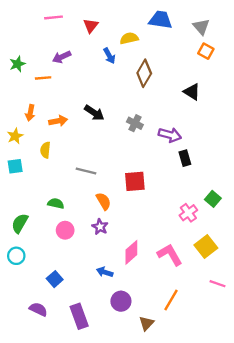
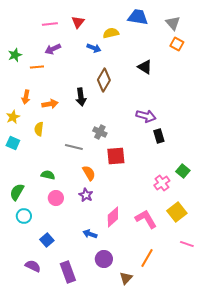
pink line: (53, 17) -> (50, 24), moved
blue arrow: (109, 56) -> (94, 48), turned -40
brown diamond: (144, 73) -> (104, 80), moved
black triangle: (192, 92) -> (145, 67), moved
black arrow: (94, 113) -> (81, 97), turned 48
gray cross: (135, 123) -> (100, 132), moved
cyan square: (15, 166) -> (13, 143), turned 32
cyan circle: (16, 256) -> (24, 216), moved

